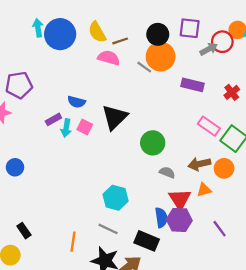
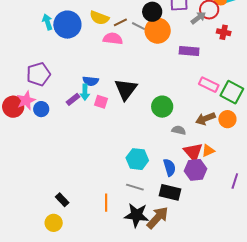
yellow semicircle: (97, 32) -> (99, 18), turned -30
gray line: (144, 67) -> (139, 26), moved
red cross: (232, 92) -> (224, 32), moved, turned -32
cyan arrow: (66, 128) -> (85, 92), moved
blue circle: (15, 167) -> (41, 109), moved
orange triangle: (204, 190) -> (208, 151), moved
blue semicircle: (161, 218) -> (169, 167), moved
purple line: (220, 229) -> (235, 181), moved, turned 63

